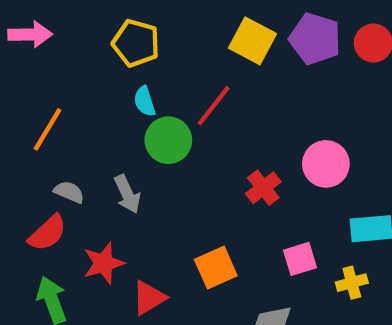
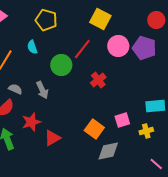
purple pentagon: (315, 39) -> (144, 48), moved
cyan semicircle: (145, 101) -> (32, 47), moved
pink circle: (326, 164) -> (118, 46), moved
red cross: (263, 188) -> (98, 80), moved
orange square: (216, 268) -> (94, 129), moved, turned -30

